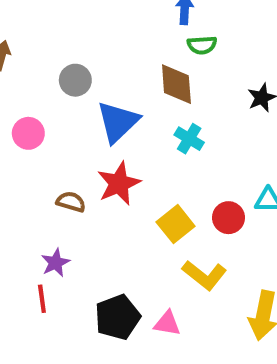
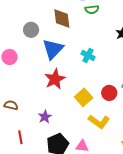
brown diamond: (176, 84) -> (62, 19), moved
brown semicircle: (71, 202) -> (11, 105), moved
purple star: (55, 263) -> (45, 117), moved

